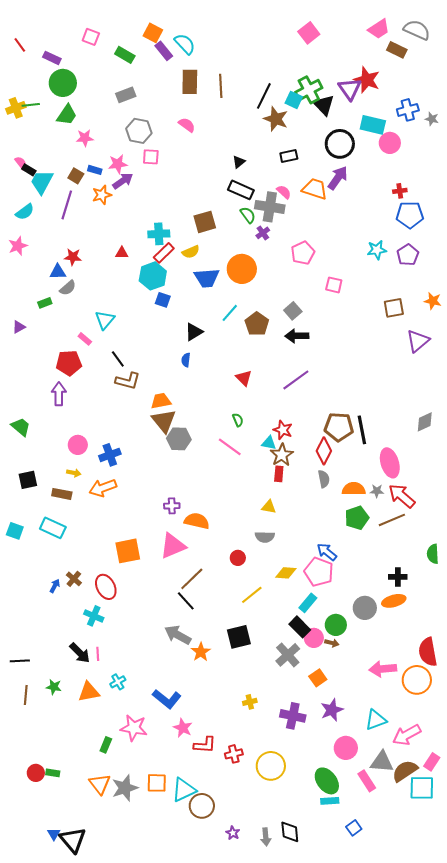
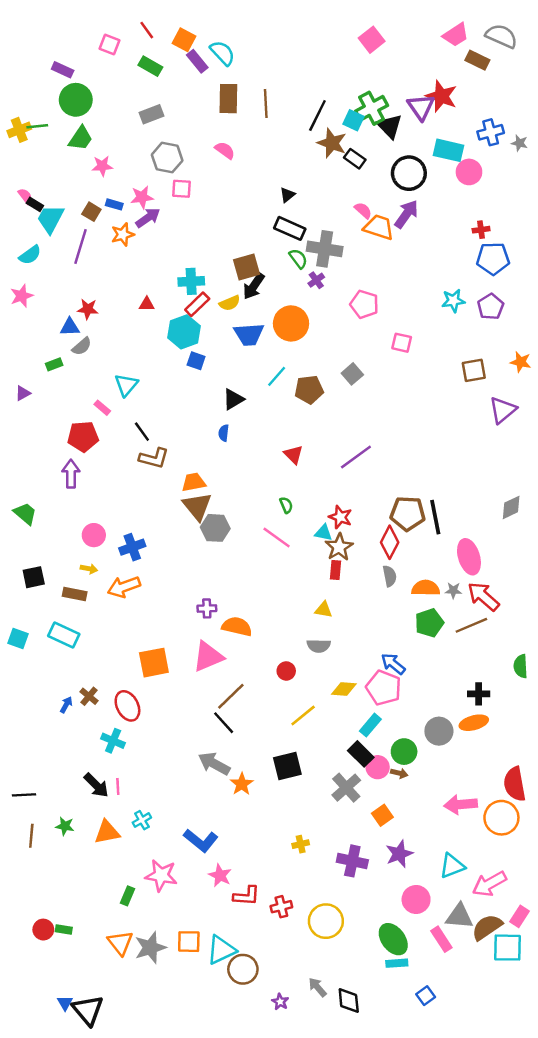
red line: (20, 45) -> (147, 30), moved
black rectangle: (289, 156) -> (355, 159), moved, turned 48
pink semicircle: (284, 192) -> (363, 210), moved
pink pentagon: (303, 253) -> (364, 304), turned -30
brown pentagon: (257, 324) -> (309, 390), turned 30
black arrow: (297, 336) -> (254, 286), moved, turned -55
gray arrow: (266, 837) -> (317, 987), moved, turned 144

